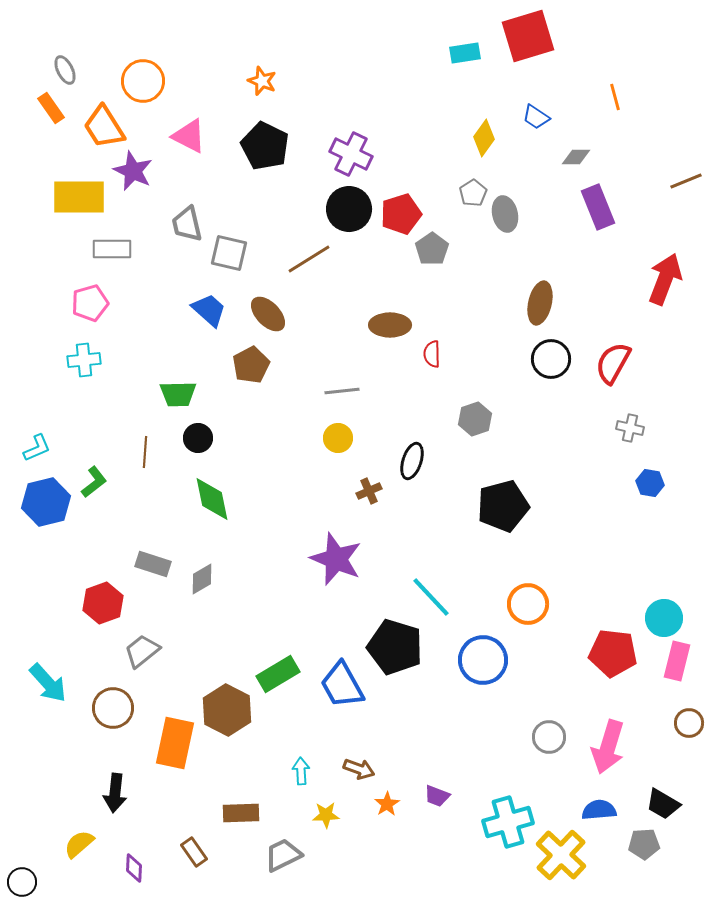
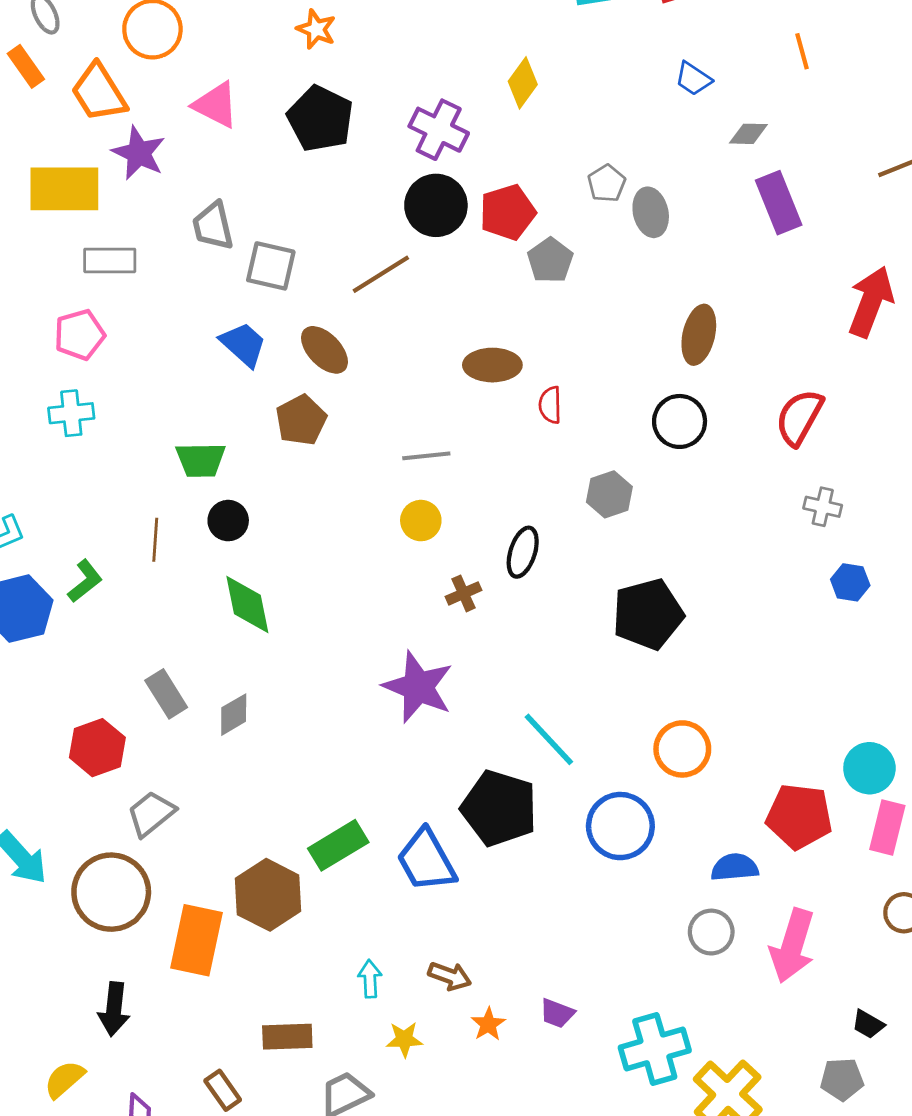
yellow diamond: (484, 138) -> (523, 83), moved
black circle: (551, 359) -> (680, 421), moved
gray rectangle: (153, 564) -> (166, 694), turned 40
brown circle: (113, 708) -> (111, 892), size x1.4
black trapezoid: (663, 804) -> (868, 1024), size x0.7
blue semicircle: (599, 810) -> (735, 867), moved

